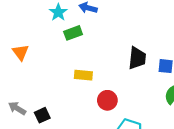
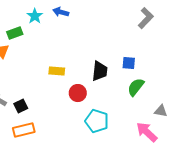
green rectangle: (73, 33) -> (15, 33), moved
black trapezoid: (137, 58) -> (100, 71), moved

